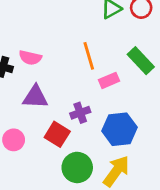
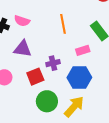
pink rectangle: (109, 80) -> (83, 50), moved
red square: (57, 134) -> (35, 77), turned 30

